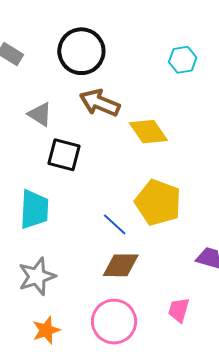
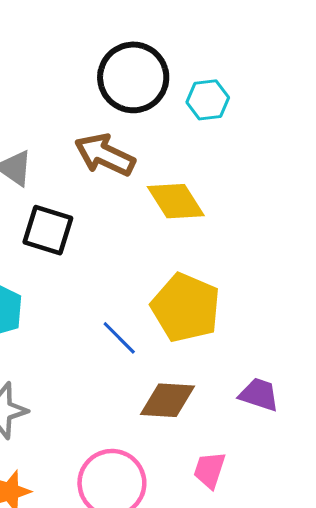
black circle: (81, 51) -> (133, 77), moved
cyan hexagon: (183, 60) -> (208, 100), moved
brown diamond: (121, 265) -> (167, 400), moved

